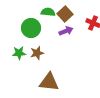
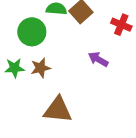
purple arrow: (66, 31) -> (98, 59), moved, turned -128

